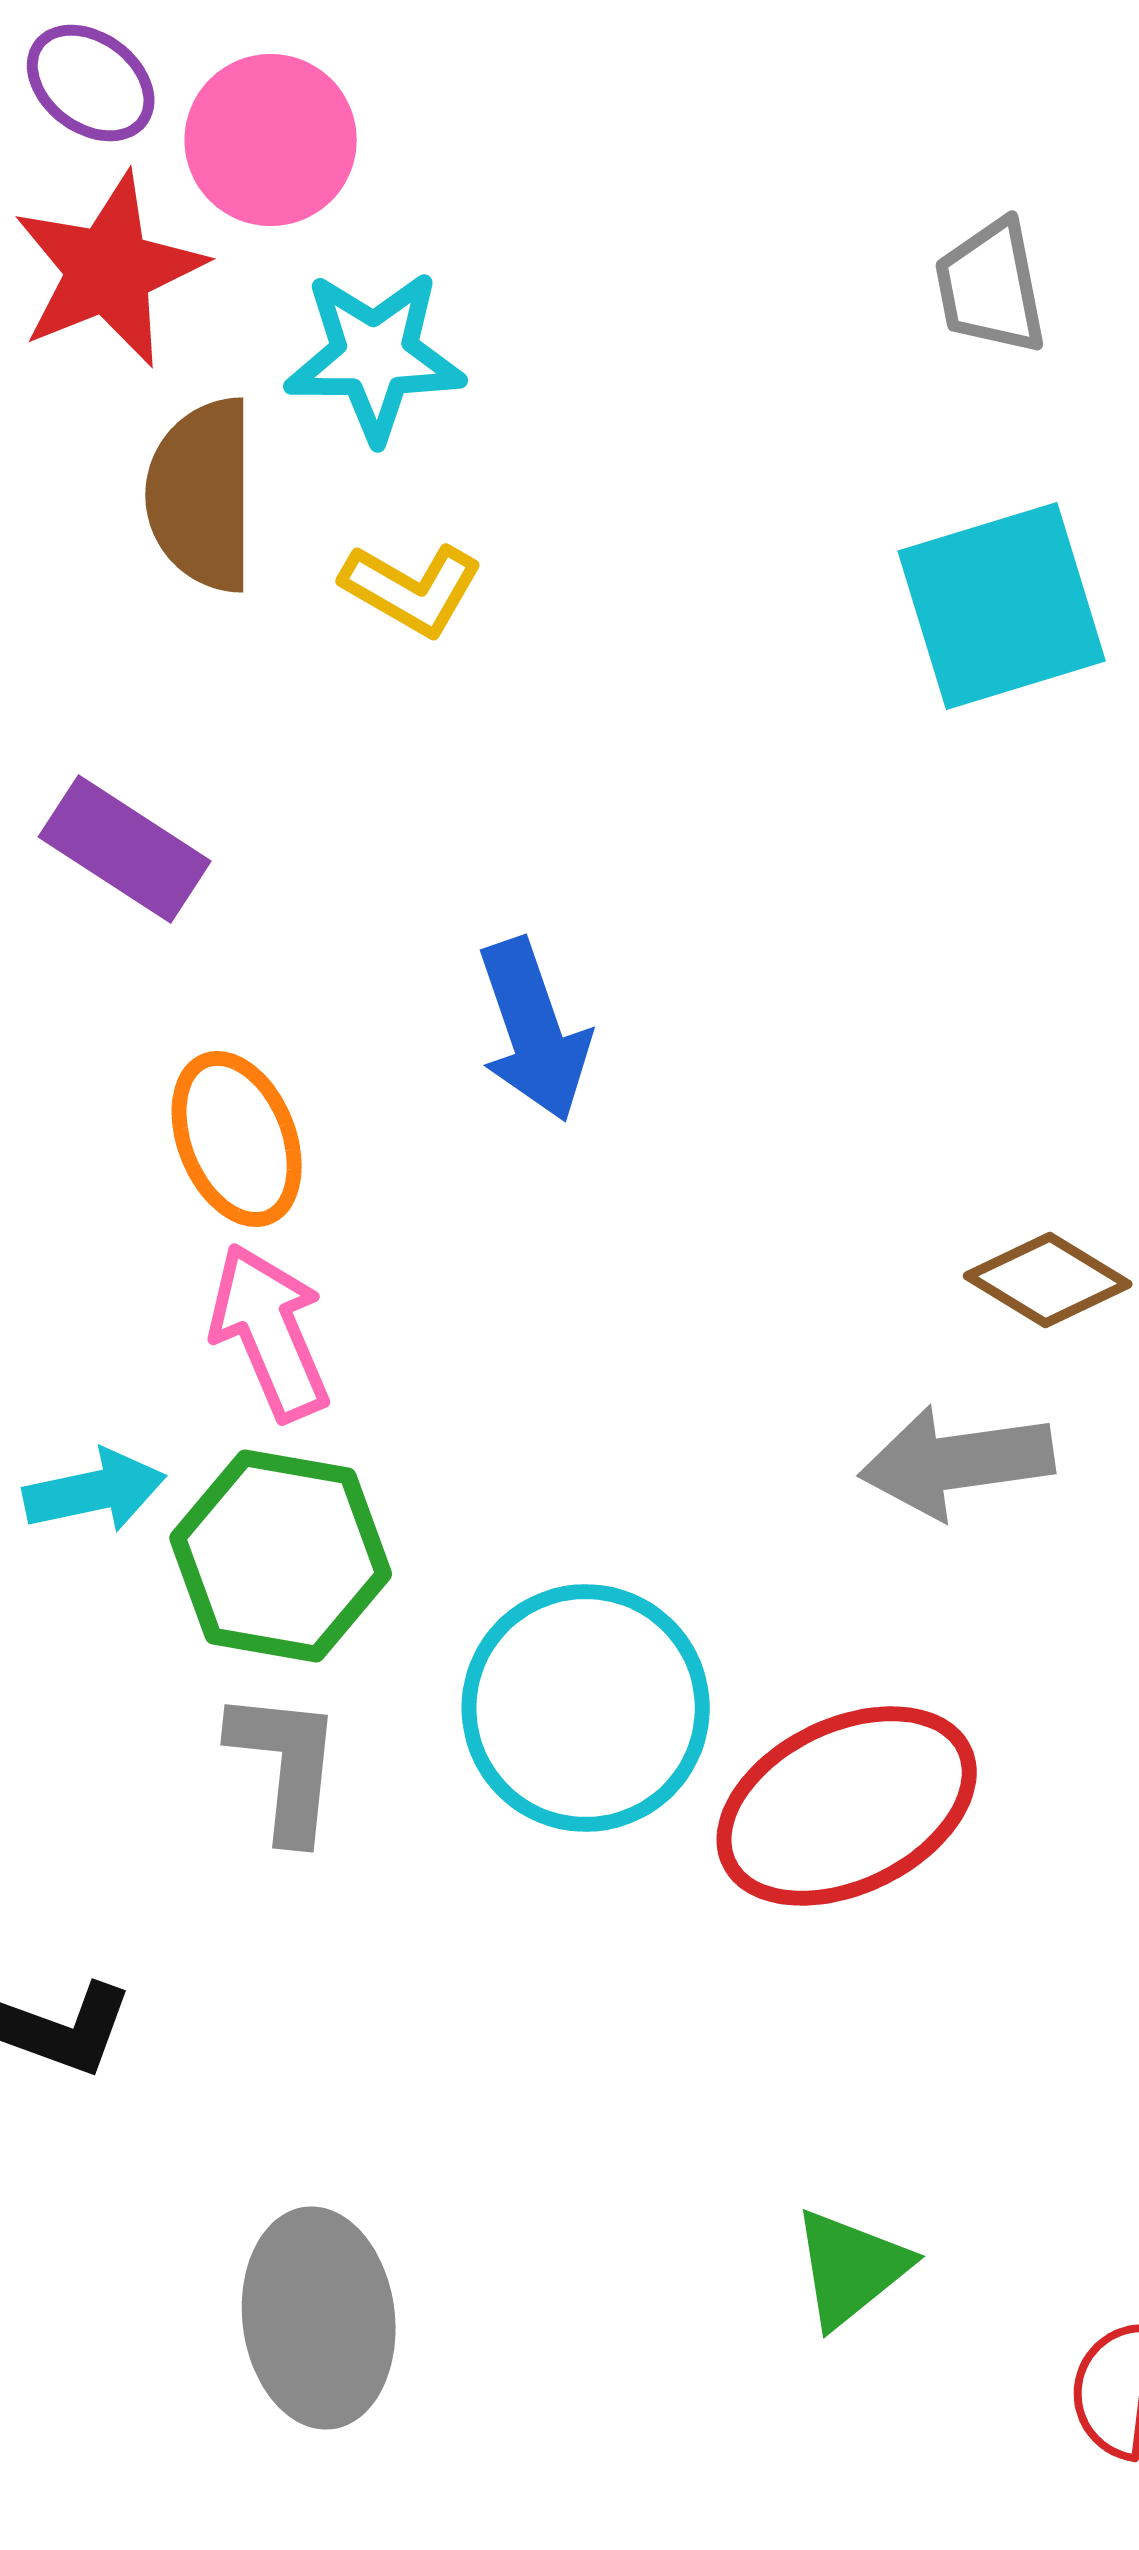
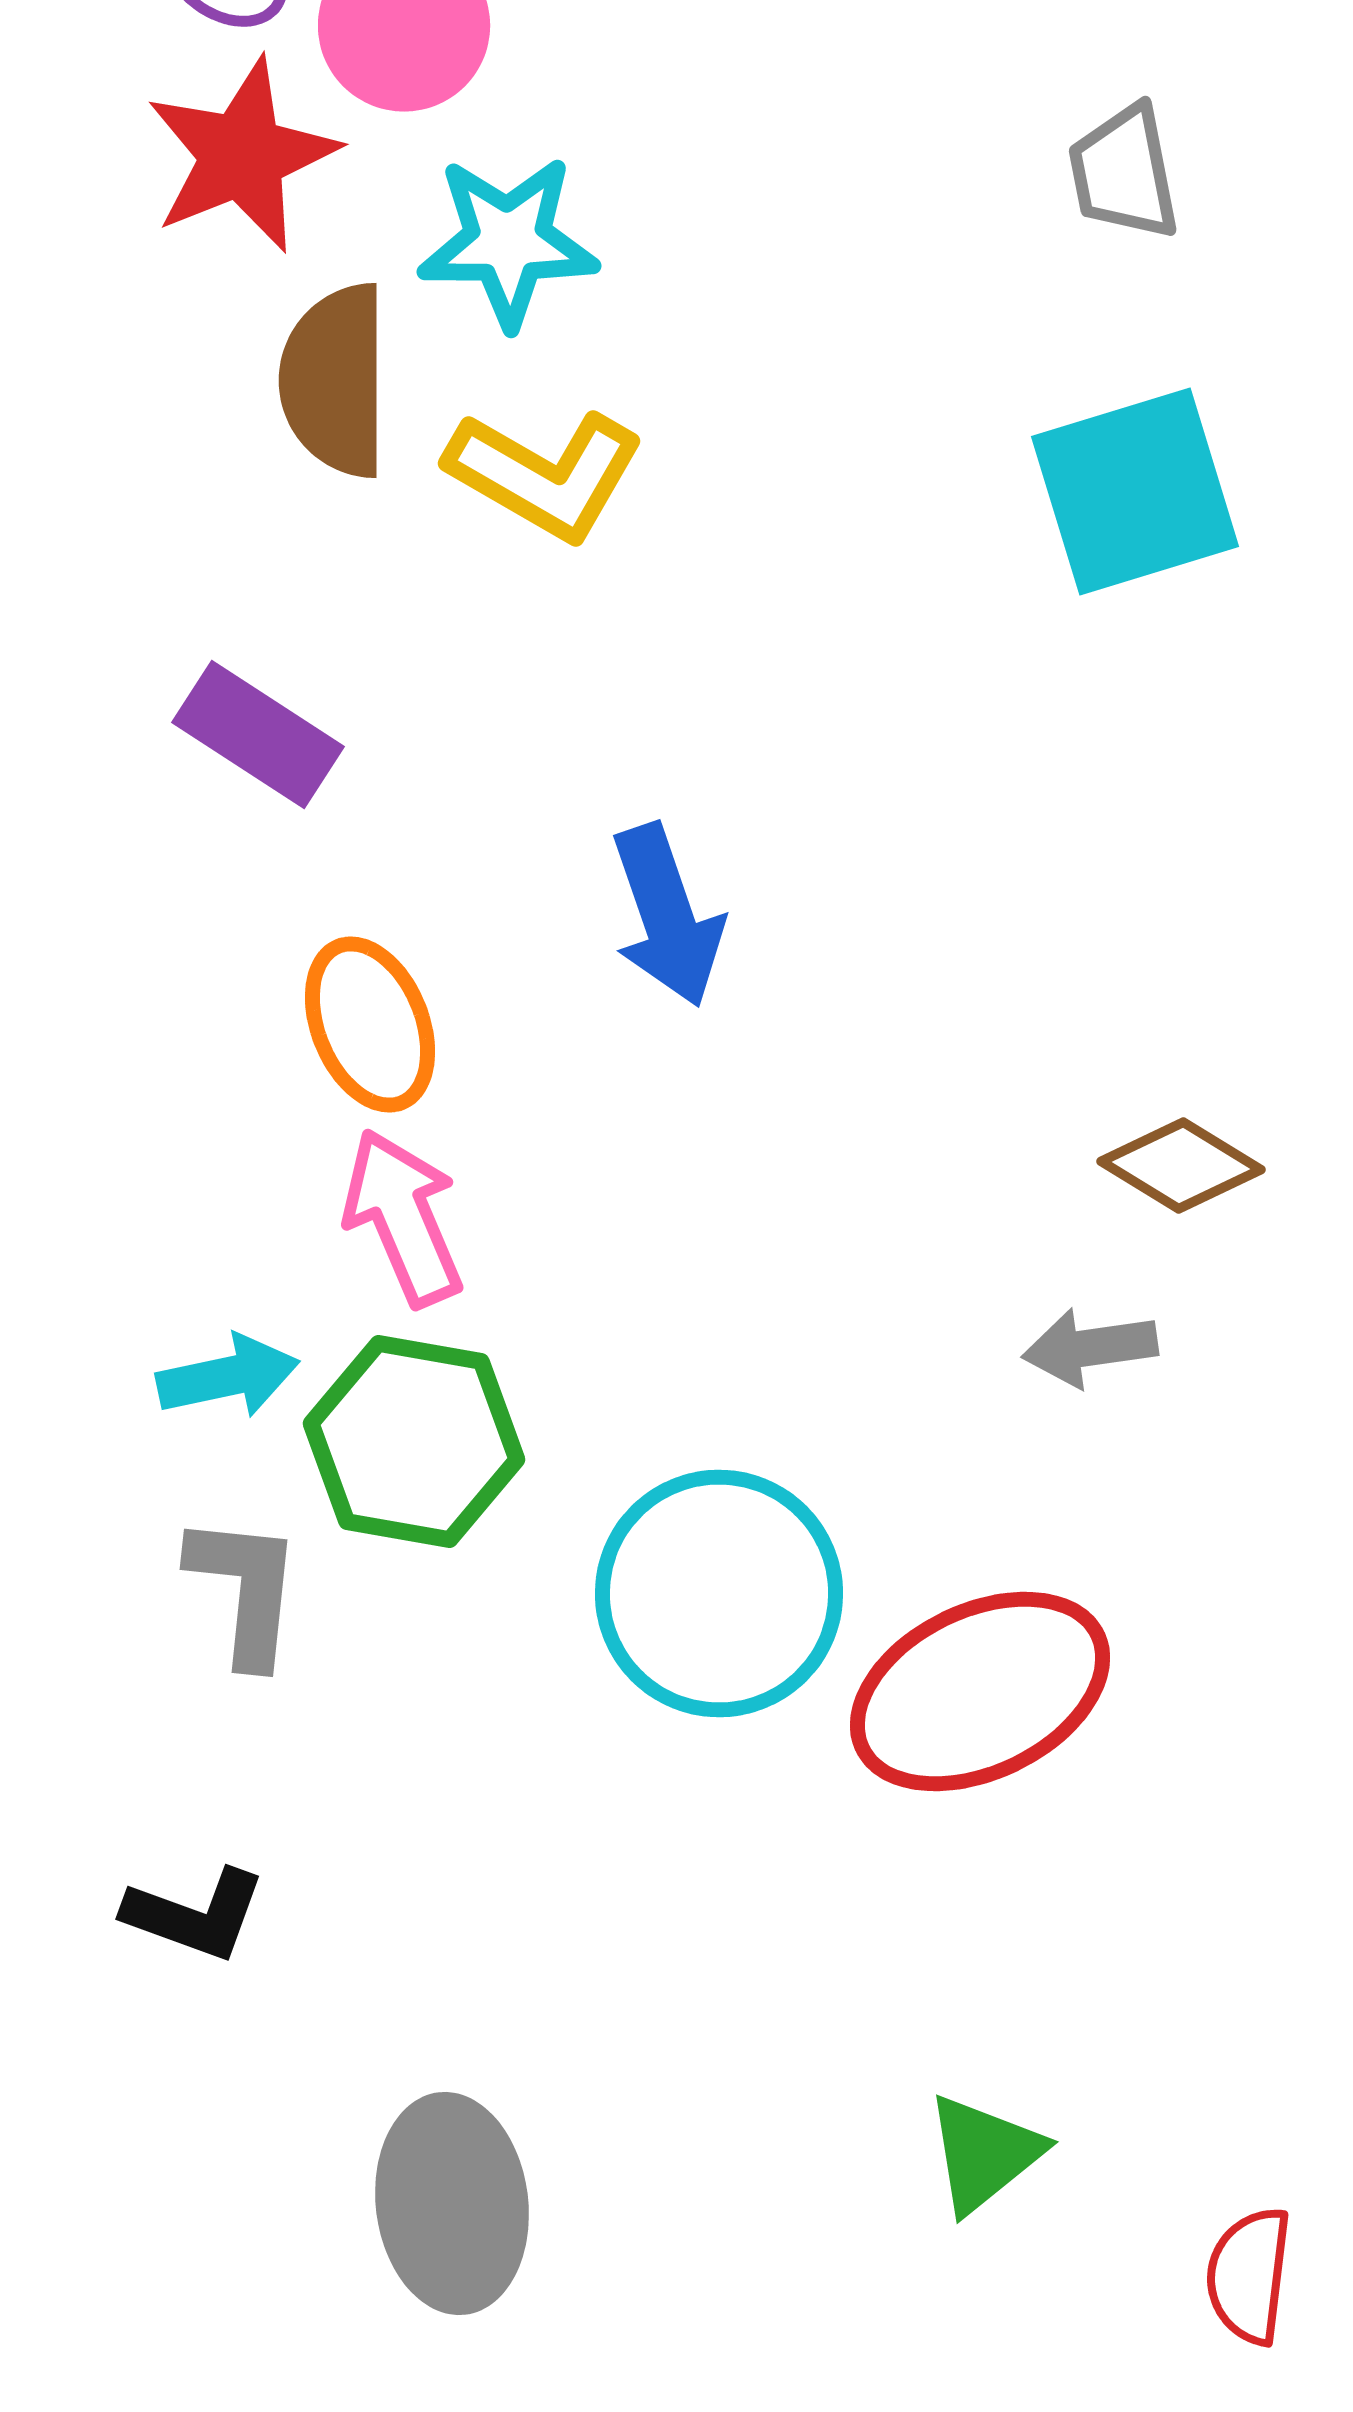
yellow L-shape: (412, 589) -> (545, 474), size x1.4
gray arrow: (957, 1462) -> (1090, 1348), size x0.7
gray L-shape: (286, 1765) -> (245, 1590), moved

